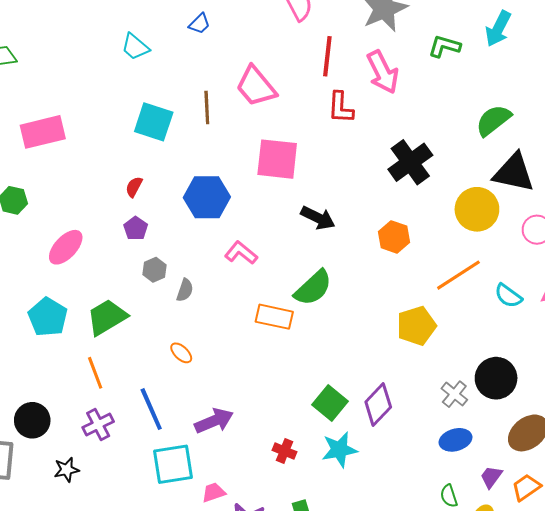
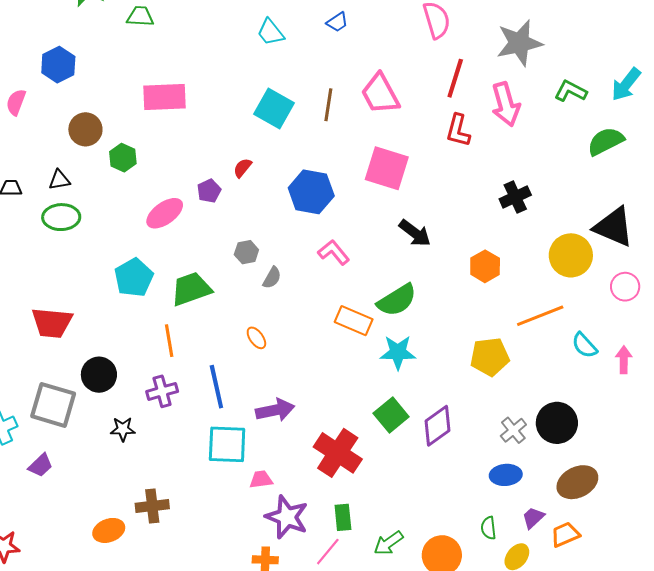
green semicircle: (493, 120) -> (606, 141), moved
black cross: (410, 162) -> (515, 197), size x0.7
purple pentagon: (136, 228) -> (209, 191), moved
cyan star: (339, 450) -> (398, 352), moved
red cross: (284, 451) -> (338, 453), size x2.0

